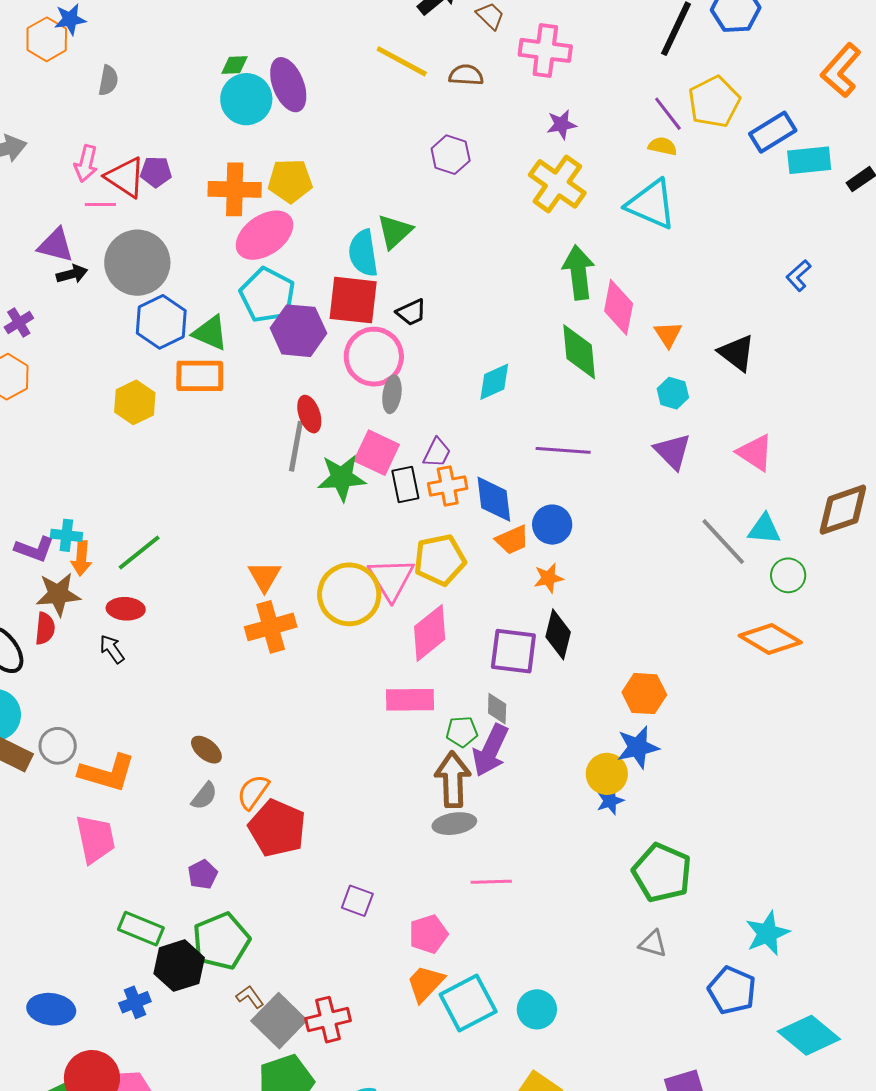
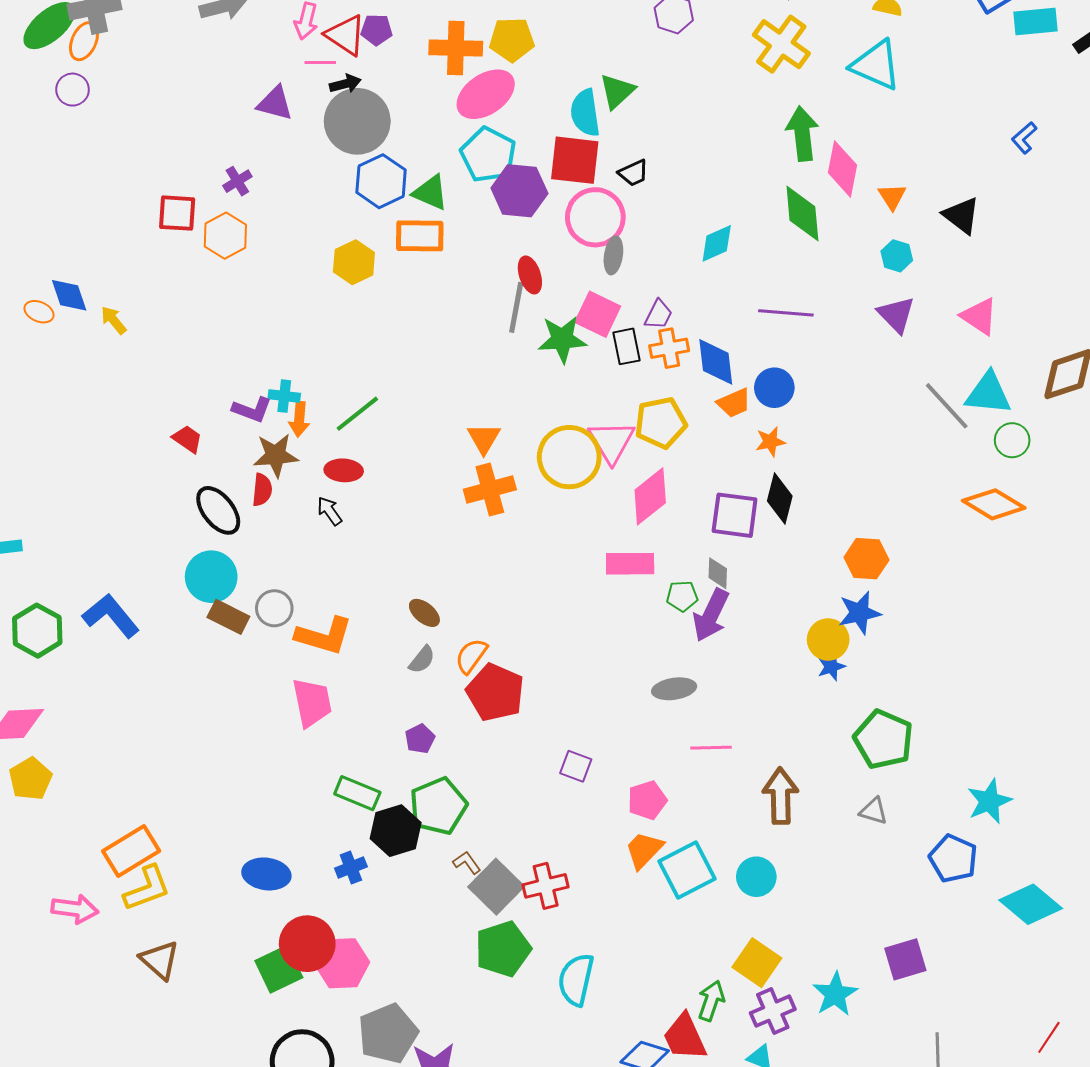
black arrow: (72, 274) -> (345, 84), moved
cyan triangle: (764, 529) -> (988, 393), size x1.4
brown arrow: (453, 780) -> (780, 796), moved

